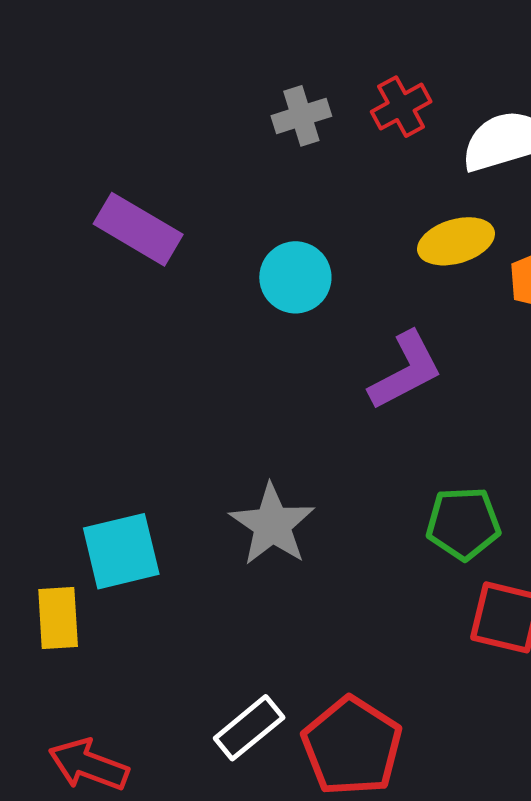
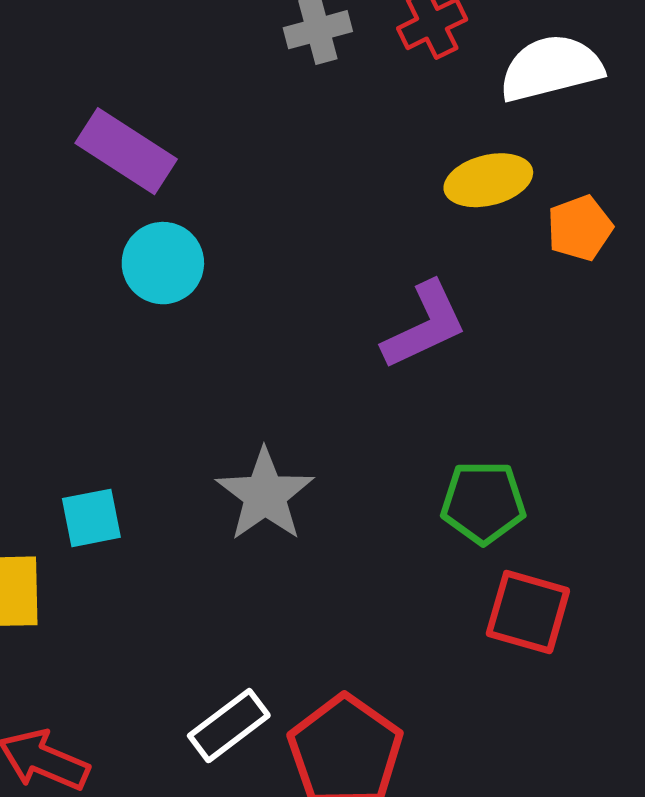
cyan circle: (295, 277) -> (163, 263), moved
cyan square: (121, 551) -> (91, 518), size x0.7

